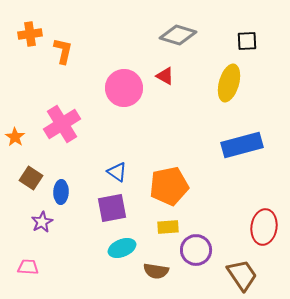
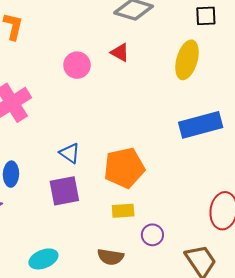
pink circle: (124, 88) -> (77, 65), size x0.7
cyan ellipse: (122, 248) -> (43, 259), moved
purple circle: (196, 250) -> (152, 235), size x0.7

